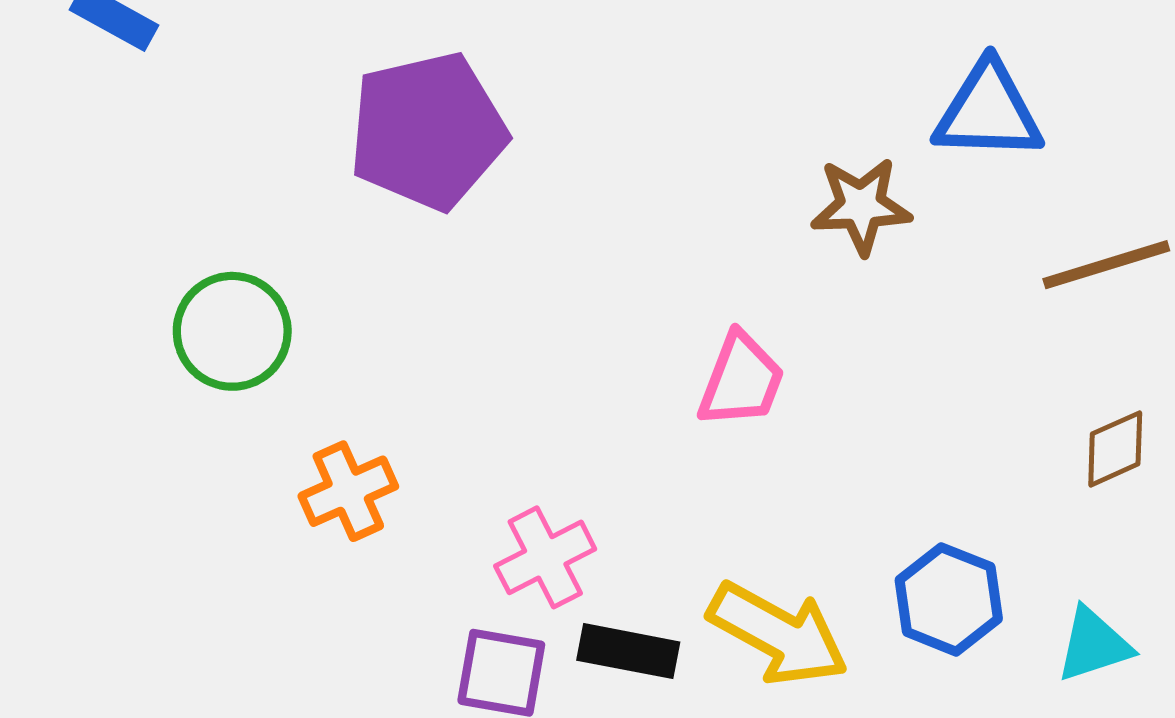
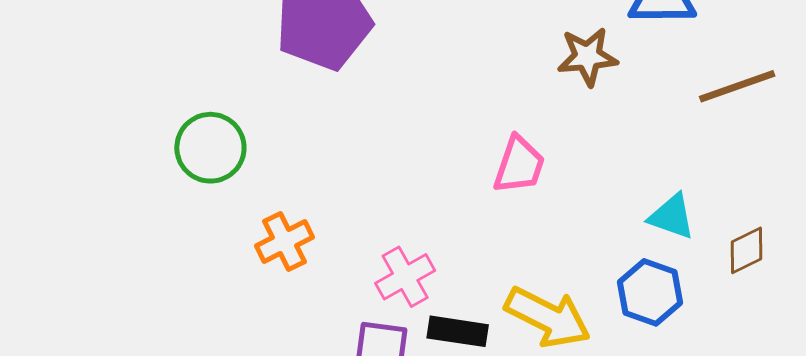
brown diamond: (1115, 449) -> (746, 250), moved
cyan triangle: (1094, 645) -> (672, 217), moved, turned 40

